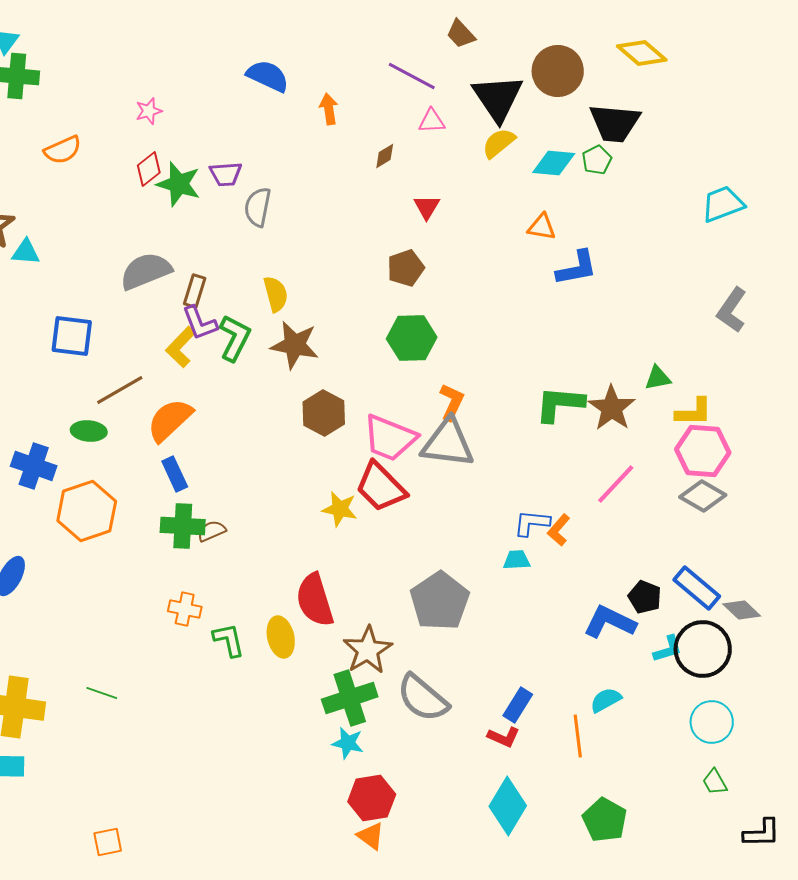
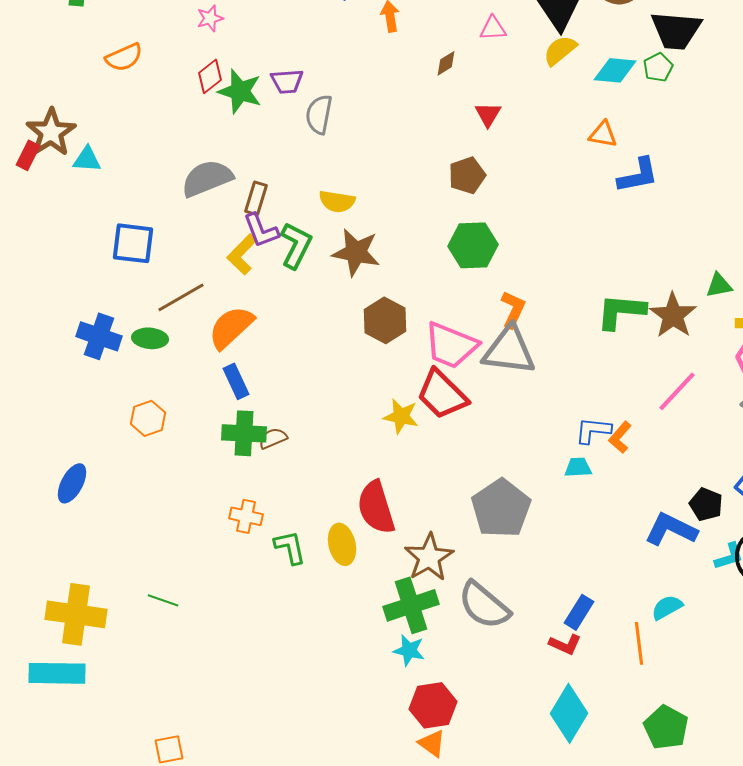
yellow semicircle: (276, 294) -> (337, 201), turned 114
blue cross: (34, 466) -> (99, 336), moved
orange hexagon: (87, 511) -> (148, 418), size x0.6

